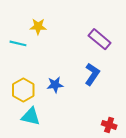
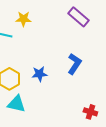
purple rectangle: (100, 39) -> (78, 17), moved

